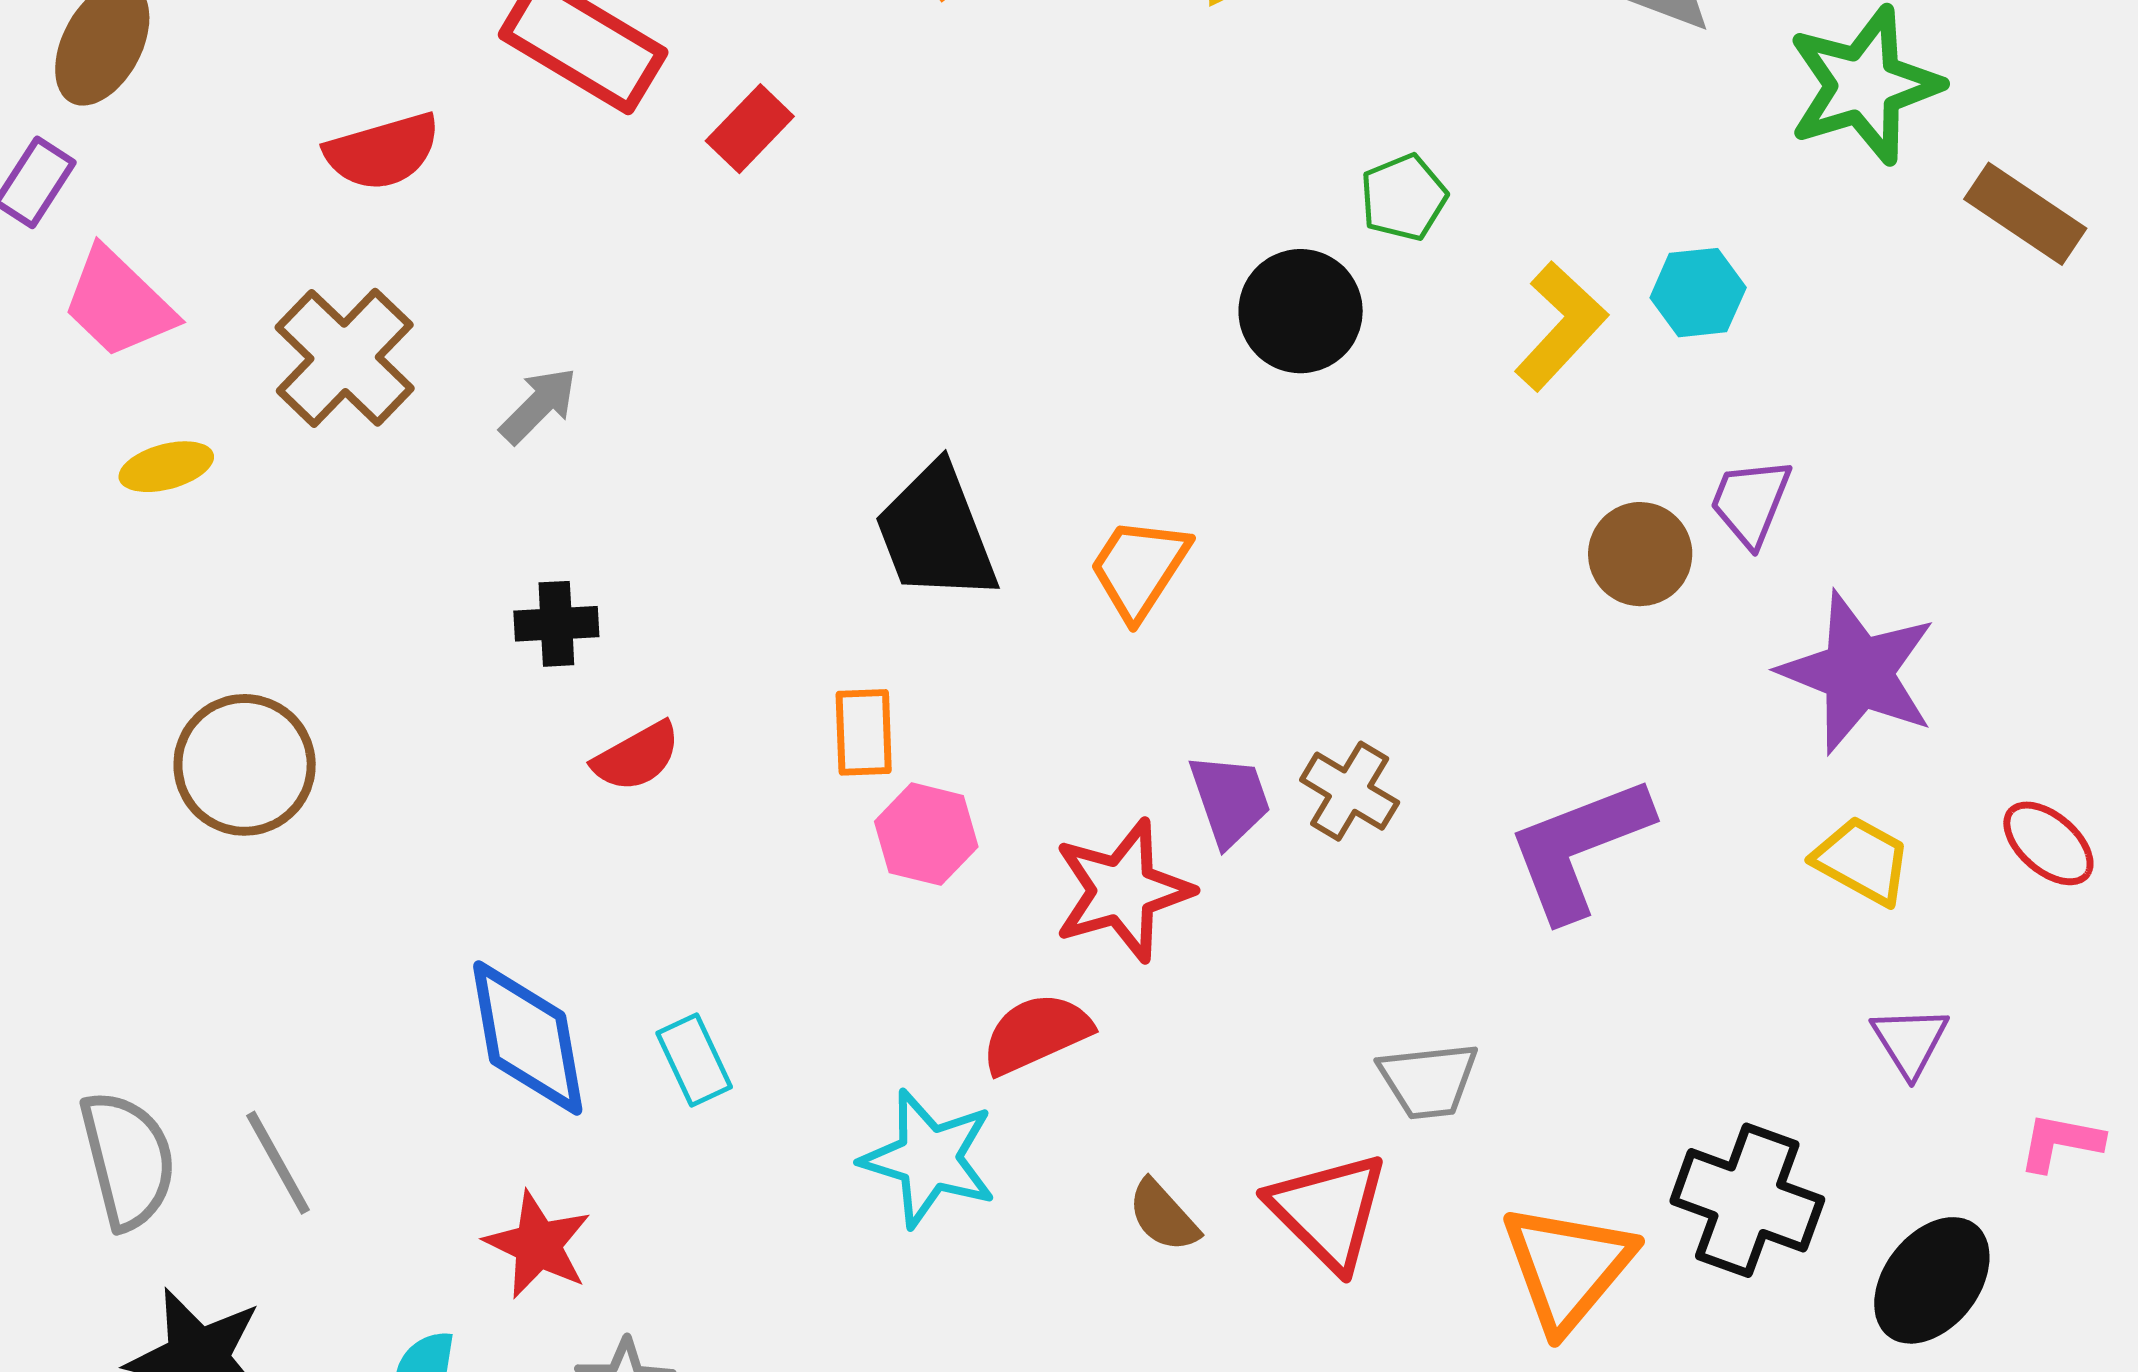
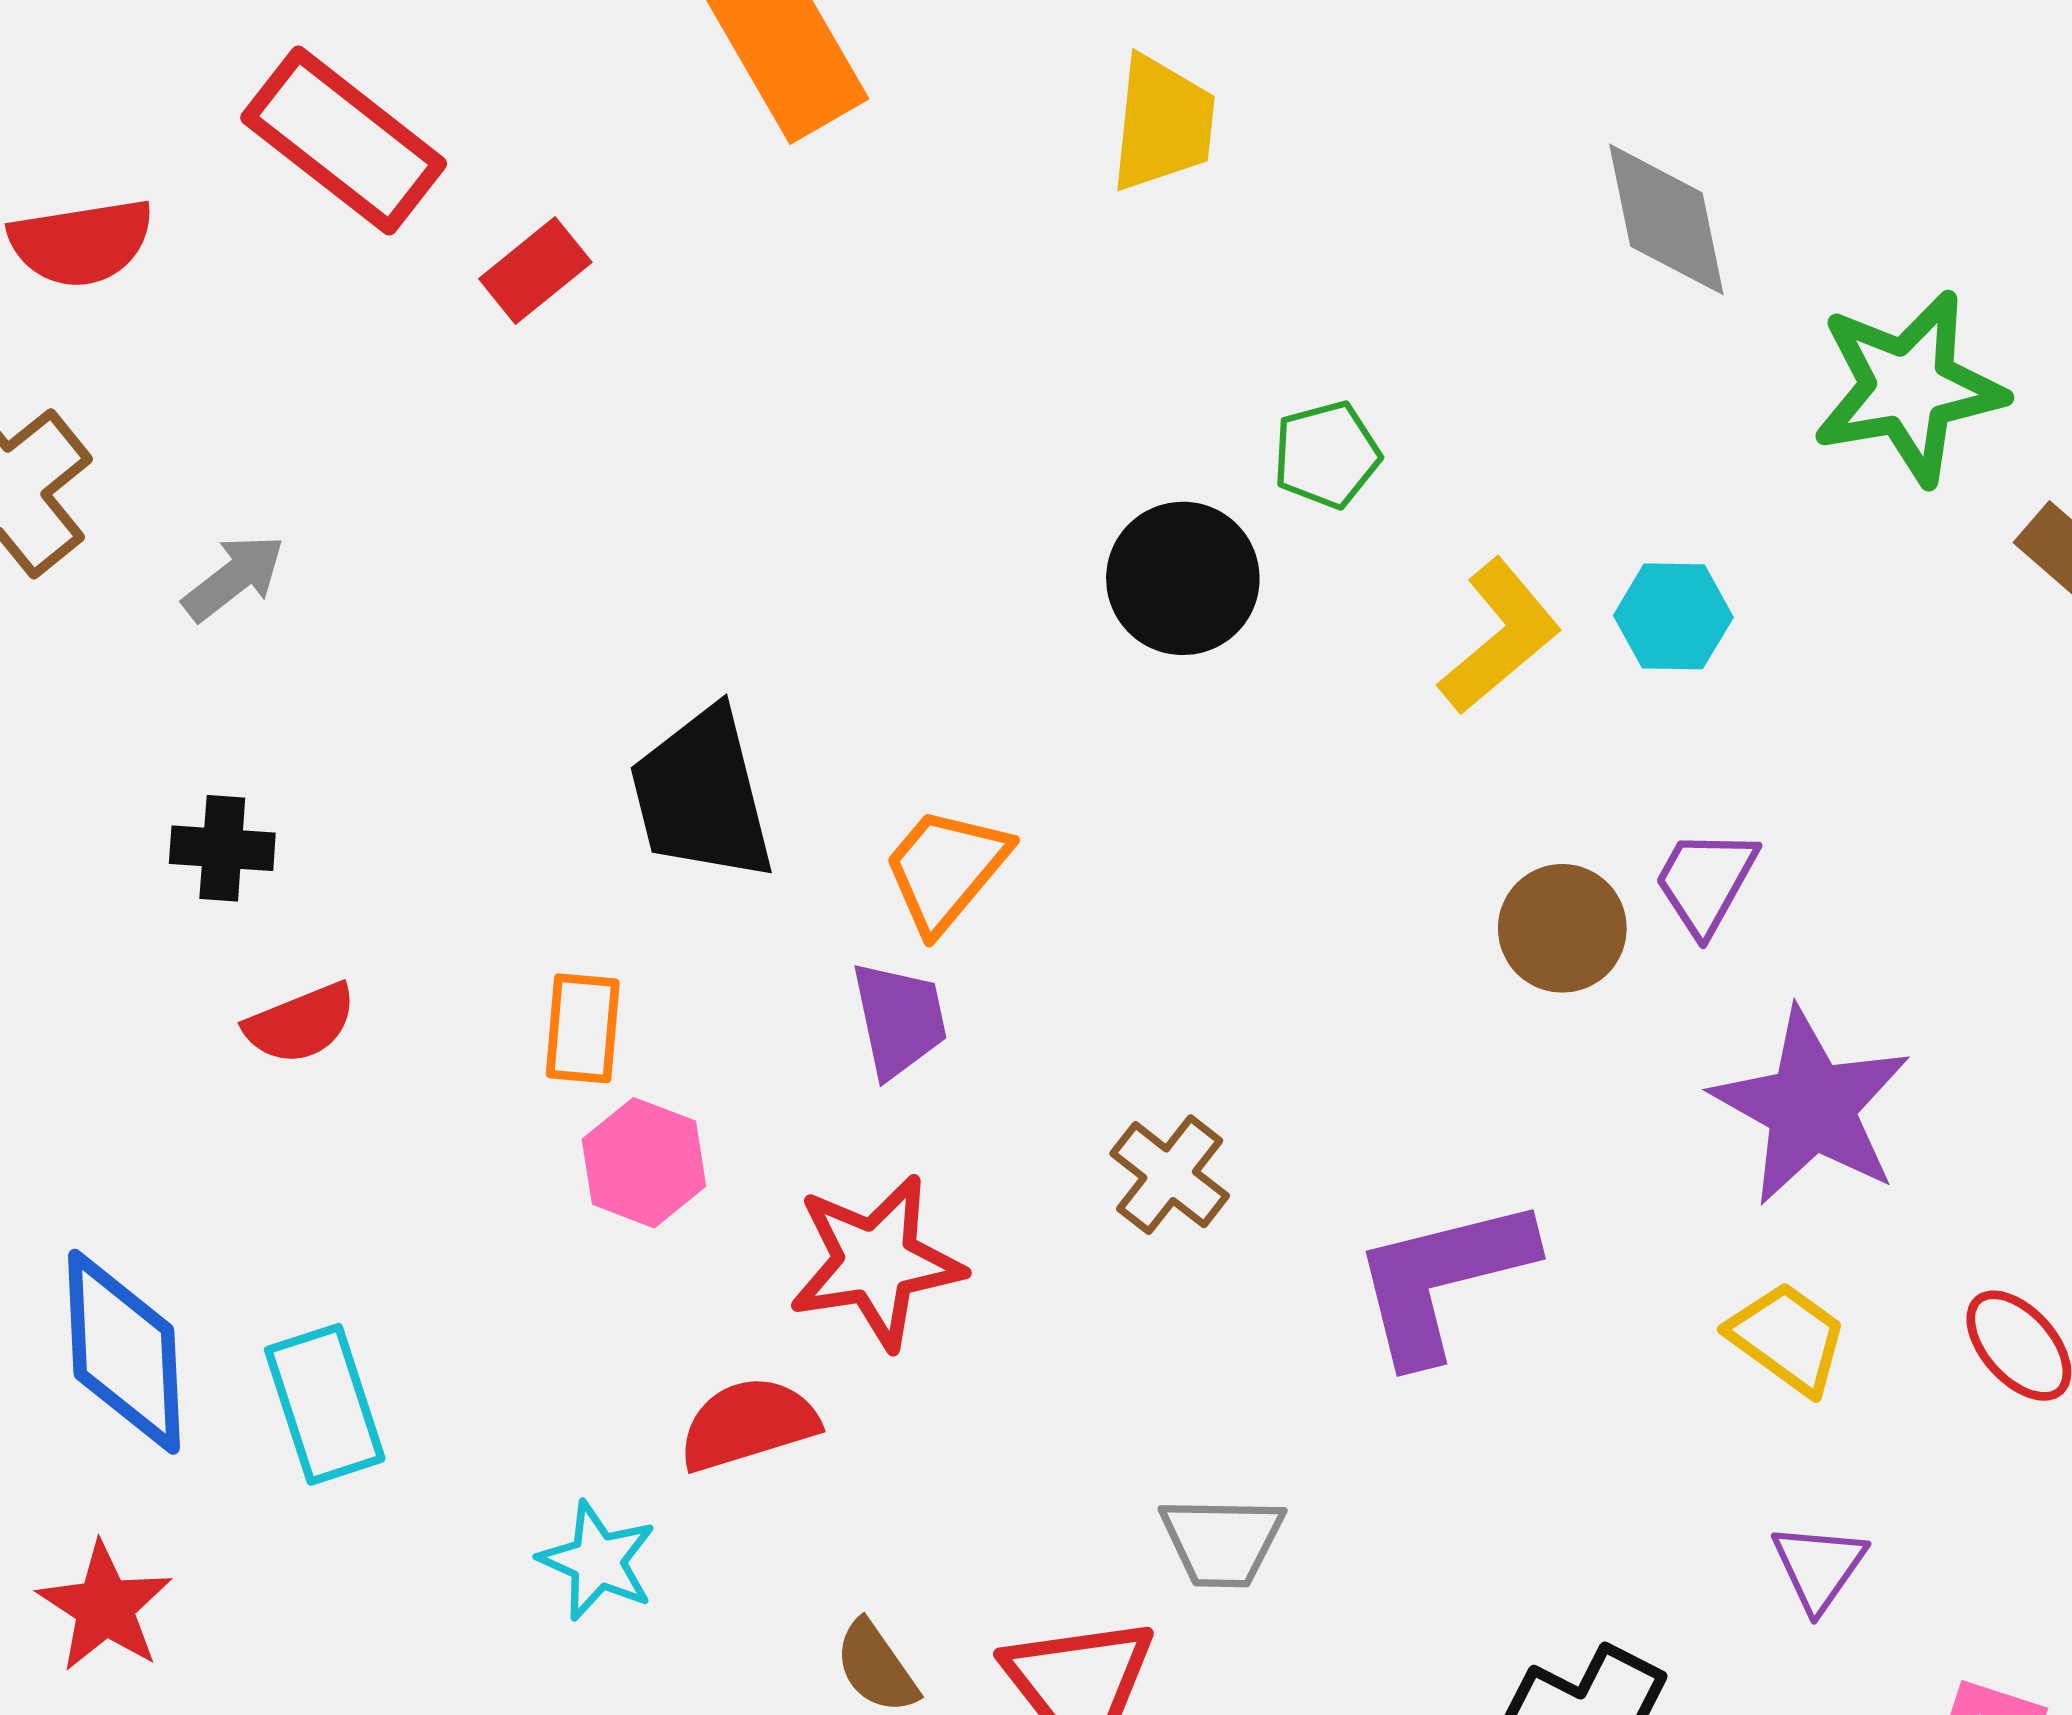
purple trapezoid: (1230, 800) -> (899, 1019), moved
cyan rectangle: (694, 1060) -> (325, 1404), size x1.4
cyan star: (929, 1158) -> (597, 1561), size x0.7

